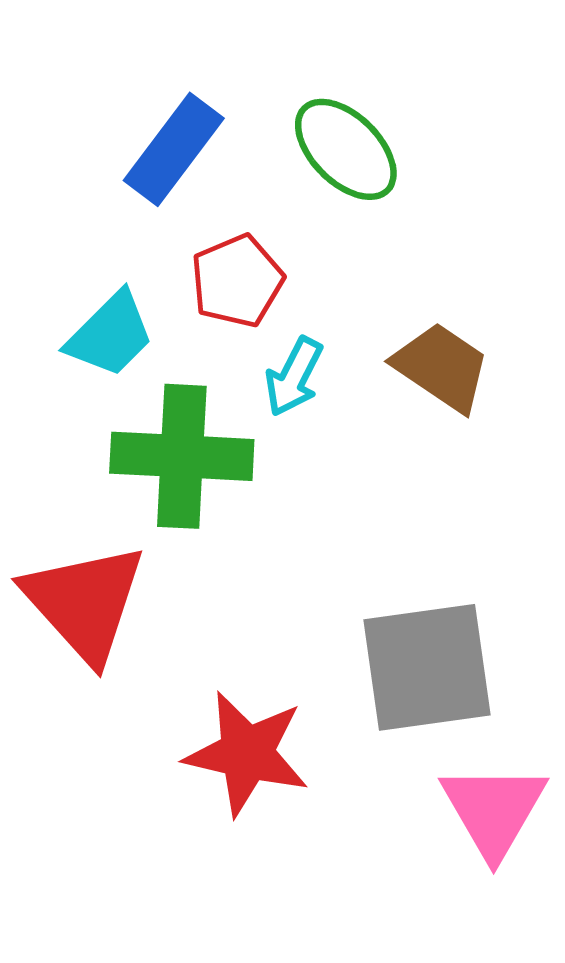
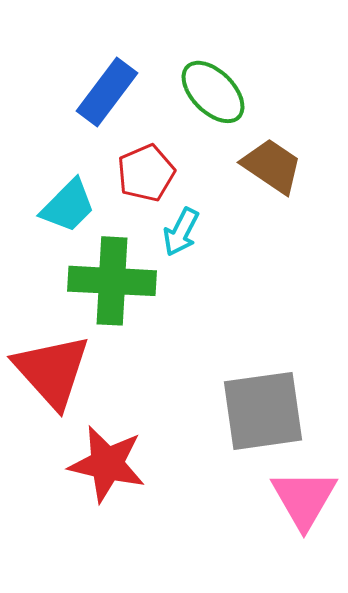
brown trapezoid: (442, 367) -> (272, 166), moved
red star: (247, 753) -> (107, 464), moved

